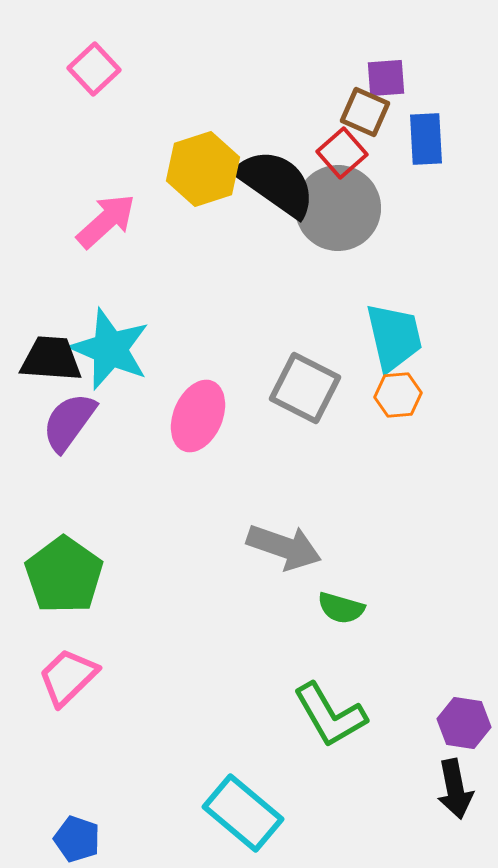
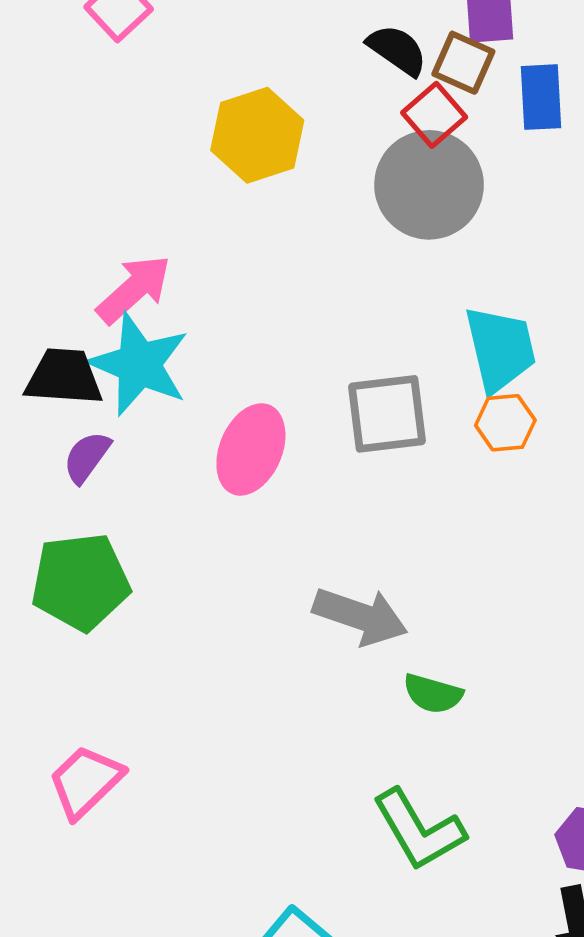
black semicircle: (276, 183) -> (397, 50), moved, size x0.6
pink arrow: (106, 221) -> (134, 289), moved
gray square: (305, 388) -> (387, 414), turned -34
purple semicircle: (69, 422) -> (87, 457), size x0.7
green pentagon: (64, 575) -> (80, 582), moved, turned 30

